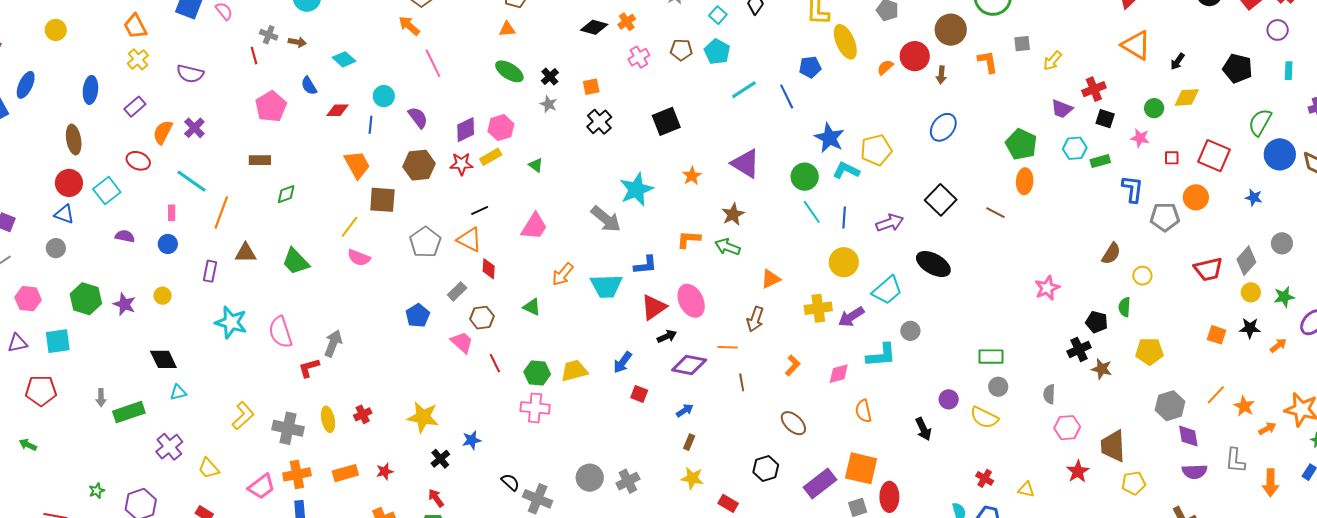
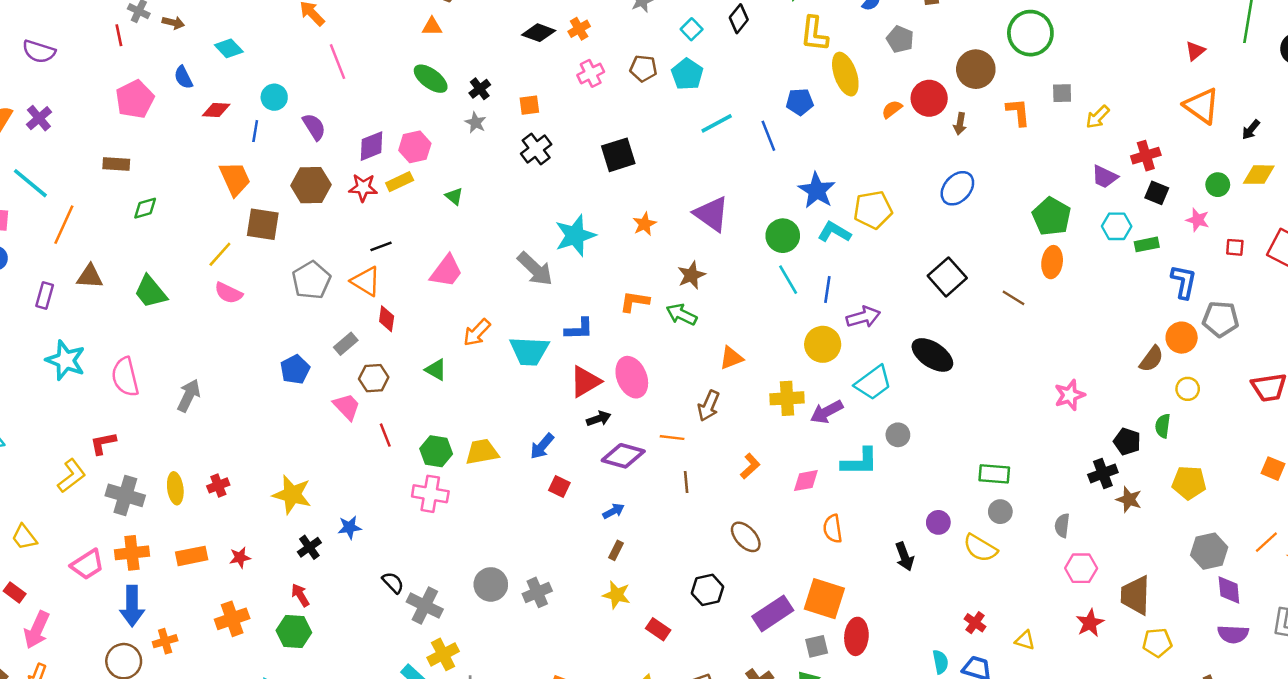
orange circle: (1196, 197) -> (1182, 338), moved
purple arrow: (890, 223) -> (863, 317), moved
red L-shape: (309, 368) -> (103, 443), moved

